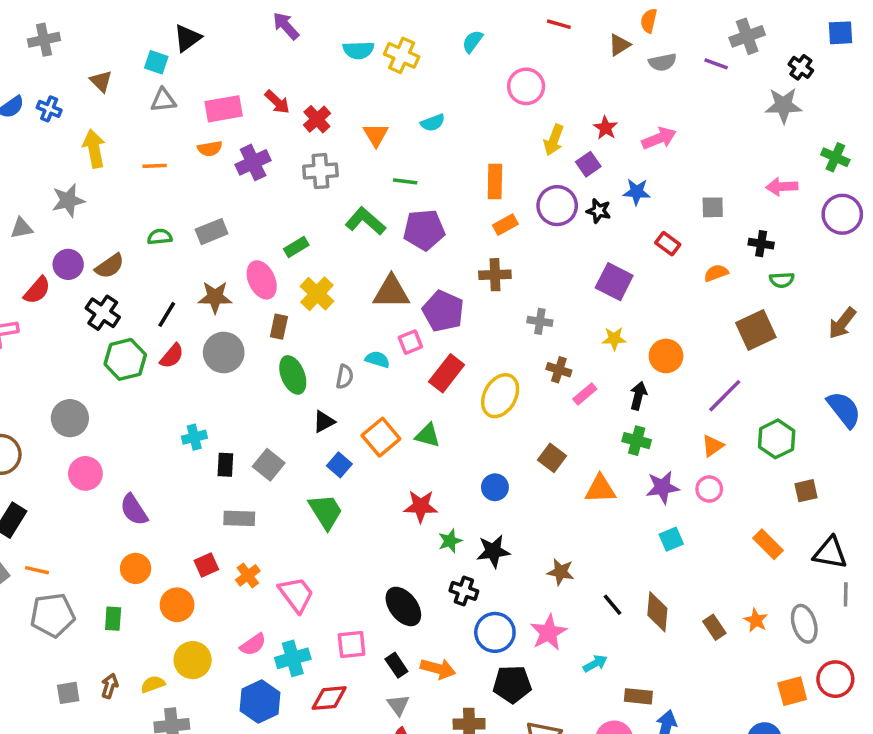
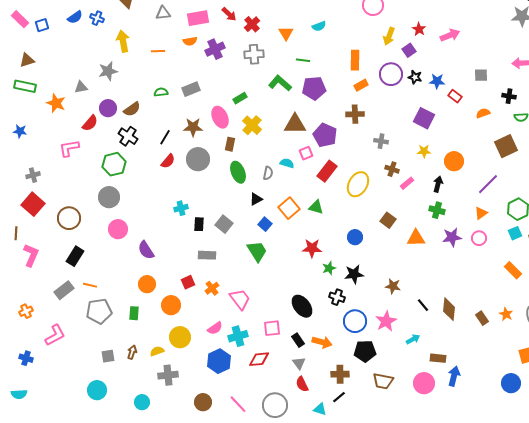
blue star: (637, 192) -> (437, 81), moved
green hexagon: (125, 359) -> (114, 164), moved
cyan square: (671, 539) -> (515, 233), moved

